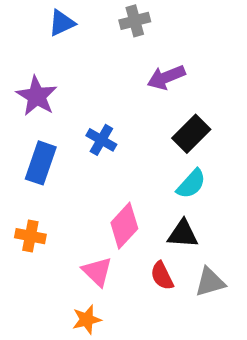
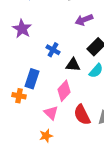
blue rectangle: (41, 163) -> (32, 79), moved
black triangle: (183, 234) -> (73, 65), moved
red semicircle: (162, 276) -> (82, 115), size x1.5

